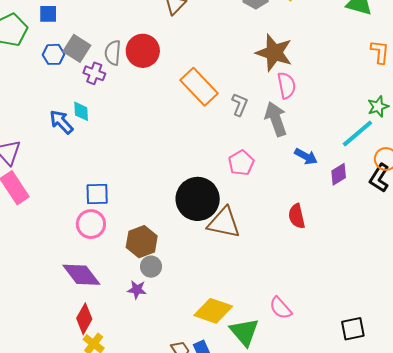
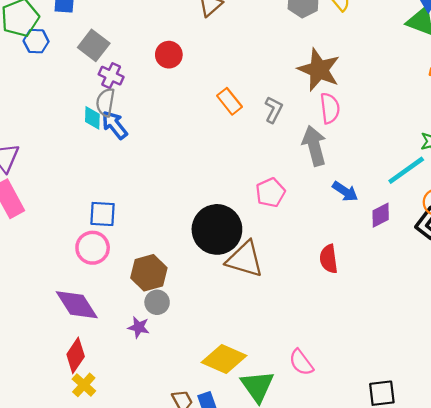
red circle: (143, 51) -> (169, 55), size x0.7
gray semicircle: (113, 53) -> (105, 102), moved
blue hexagon: (53, 54) -> (36, 41), moved
orange rectangle: (199, 87) -> (230, 101), size x0.6
gray L-shape: (240, 105) -> (274, 110), moved
blue arrow: (61, 122) -> (115, 125), moved

